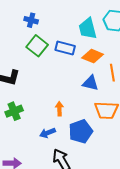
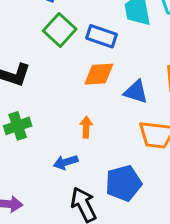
orange diamond: (93, 56) -> (99, 74), moved, turned -30
blue pentagon: (81, 131) -> (124, 183), moved

